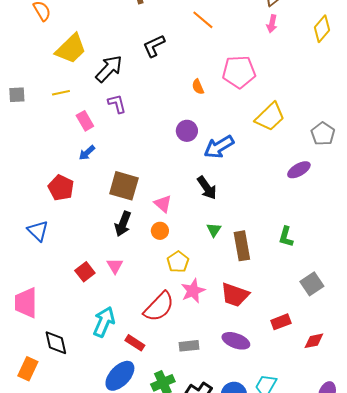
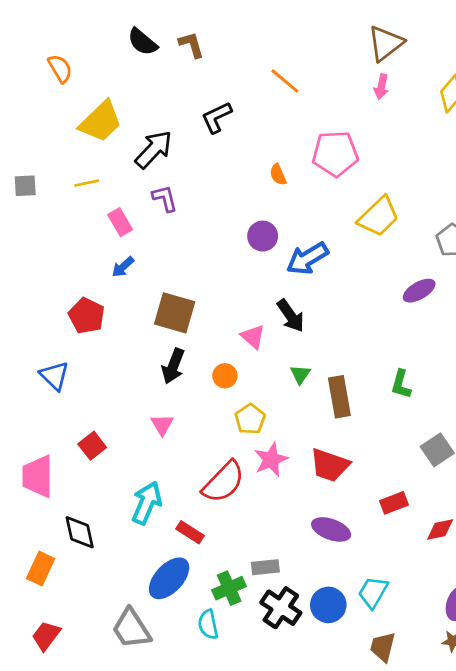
pink triangle: (163, 204) -> (253, 337), moved
red square: (85, 272) -> (92, 446), moved
gray rectangle: (189, 346) -> (265, 567), moved

